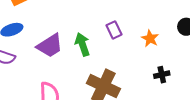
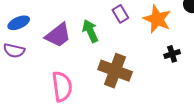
orange star: (150, 38) -> (157, 19), size x1.6

